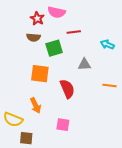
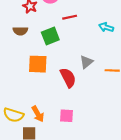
brown semicircle: (33, 37) -> (20, 31), moved
gray triangle: (84, 64) -> (86, 62), moved, turned -32
orange arrow: (36, 105) -> (38, 114), moved

